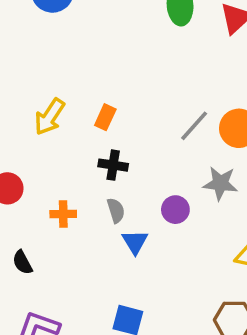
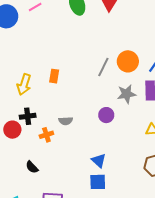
black cross: (113, 165) -> (28, 116), moved
gray semicircle: (116, 210) -> (66, 121), moved, turned 120
blue triangle: (135, 242) -> (99, 161), moved

